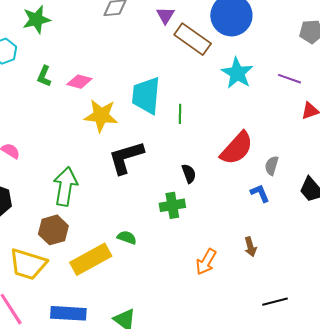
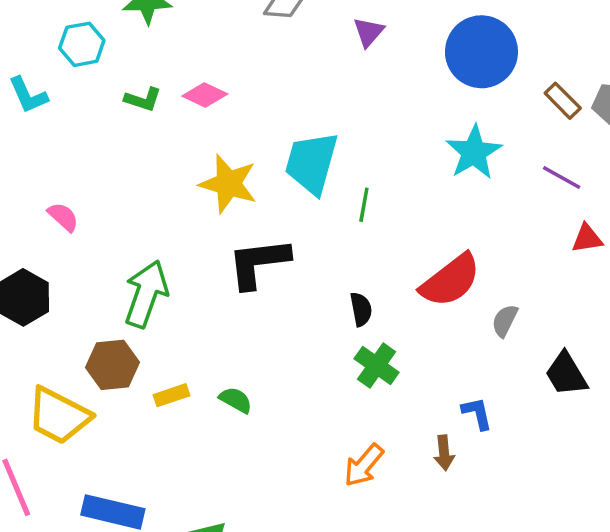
brown rectangle: (193, 39) -> (563, 101), moved, size x0.6
green L-shape: (44, 76) -> (143, 99), turned -105
pink diamond: (79, 82) -> (205, 95), moved
blue L-shape: (260, 193) -> (477, 413), moved
green cross: (172, 205) -> (377, 365), moved, turned 35
yellow rectangle: (91, 259) -> (172, 395), moved, size x0.5

